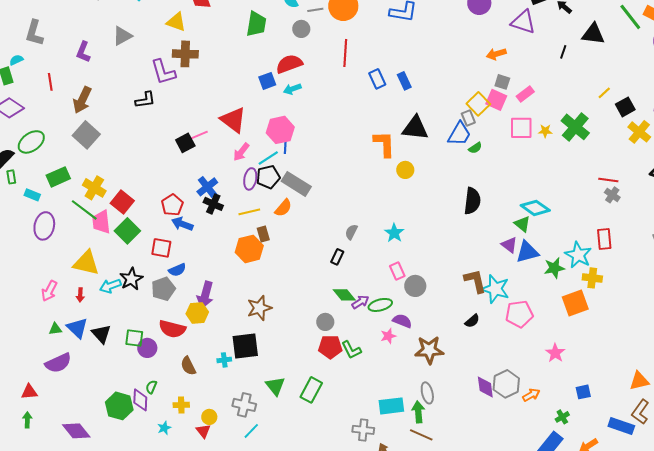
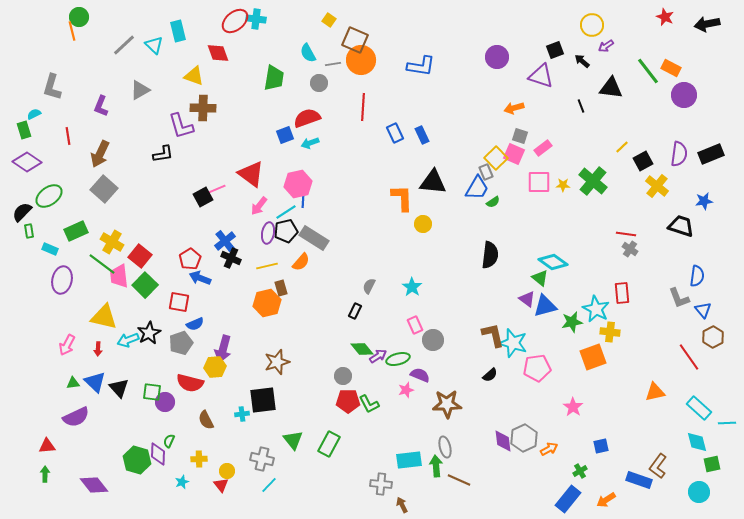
black line: (563, 52) -> (581, 106), turned -40
orange triangle: (639, 381) -> (655, 392), moved
brown line: (421, 435) -> (459, 480), moved

